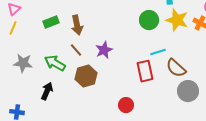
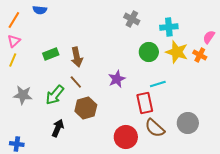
purple star: (104, 50) -> (117, 79), moved
green arrow: (55, 63) -> (55, 95), turned -80
brown semicircle: (176, 68) -> (155, 128), moved
black arrow: (47, 91) -> (58, 128), moved
red circle: (126, 105) -> (126, 137), size x1.5

